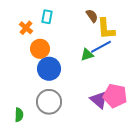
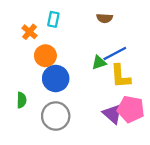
brown semicircle: (92, 16) -> (105, 18), turned 128
yellow L-shape: (106, 29) -> (120, 76), moved
green semicircle: (19, 115) -> (22, 100), moved

